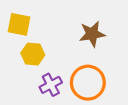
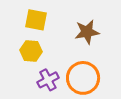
yellow square: (19, 24) -> (36, 20), moved

